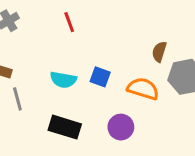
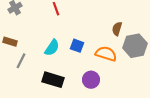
cyan semicircle: (63, 80) -> (52, 48), turned -66
gray line: (17, 99) -> (21, 61), turned 42

